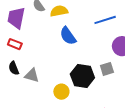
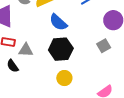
gray triangle: (32, 75) -> (26, 50), moved
black hexagon: (82, 76) -> (61, 49), moved

